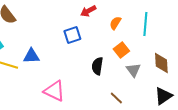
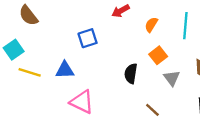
blue square: (72, 35) -> (88, 38), moved
blue triangle: (31, 56) -> (65, 70), moved

